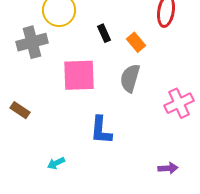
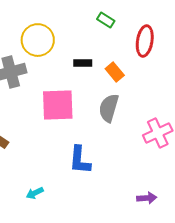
black rectangle: (104, 33) -> (83, 63), turned -66

